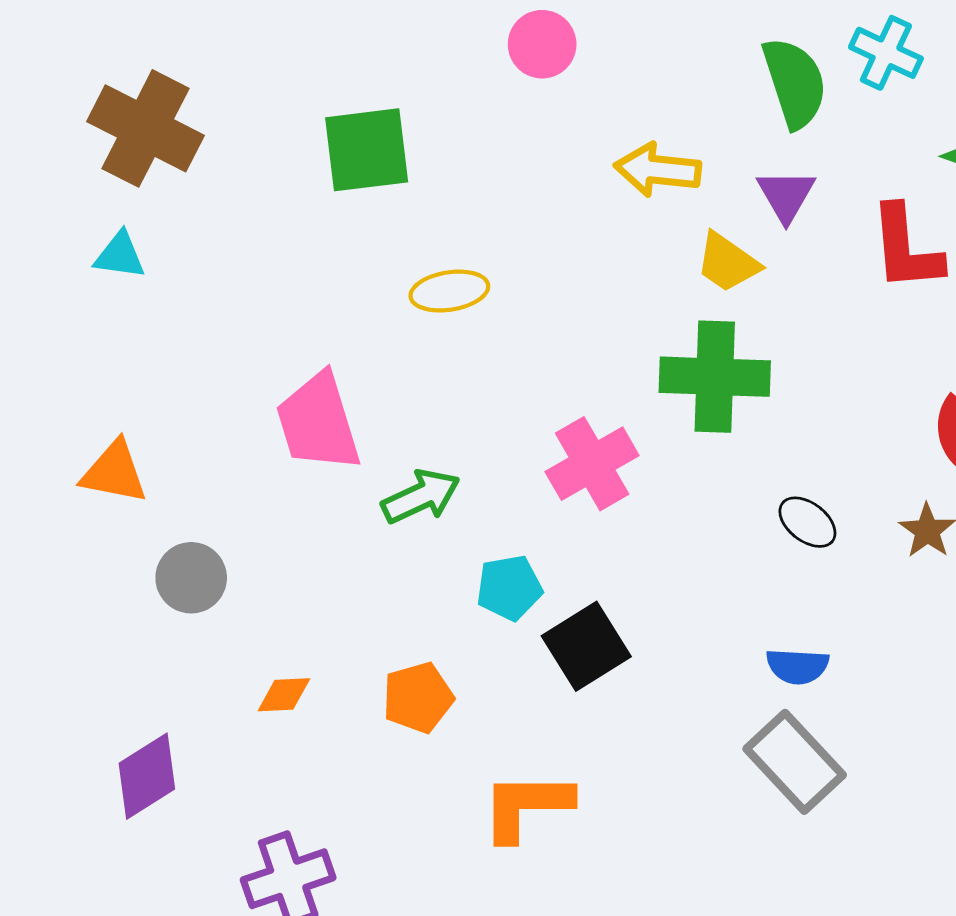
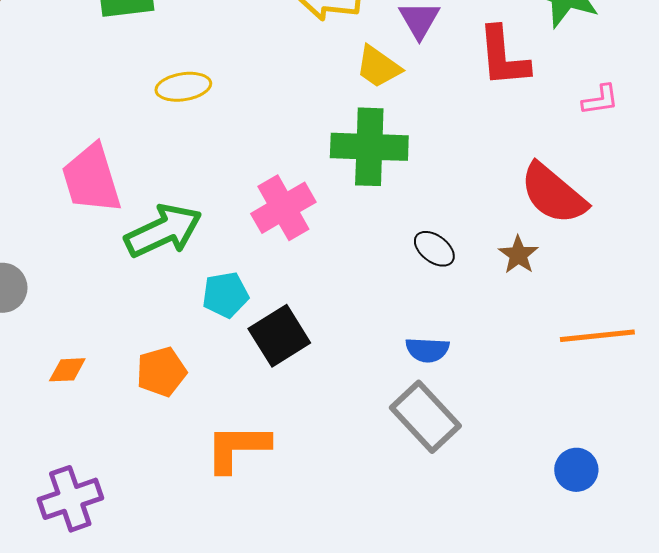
green arrow: (421, 496) -> (163, 231), size x1.4

